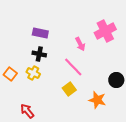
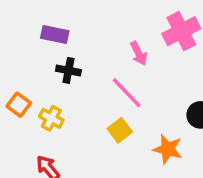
purple rectangle: (40, 33) -> (55, 34), moved
yellow cross: (33, 73) -> (51, 118), moved

